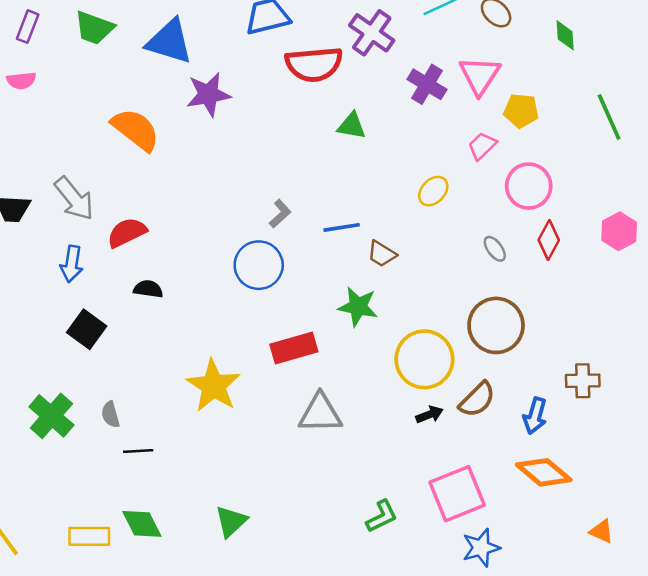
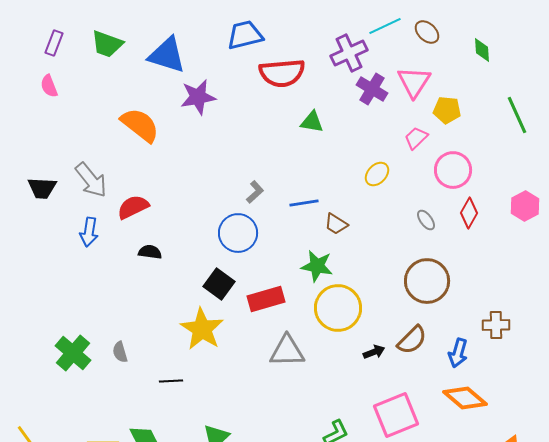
purple cross: (372, 33) -> (349, 53), moved, turned 30
pink semicircle: (21, 81) -> (49, 86), turned 75
black square: (87, 329) -> (219, 284), moved
yellow circle: (424, 359) -> (338, 308), moved
black line: (138, 451) -> (171, 381), moved

